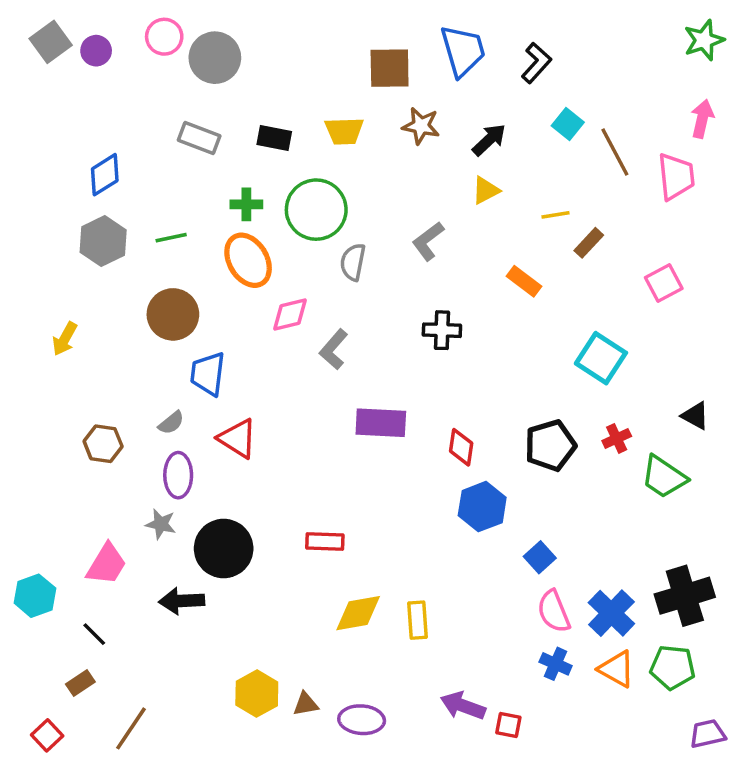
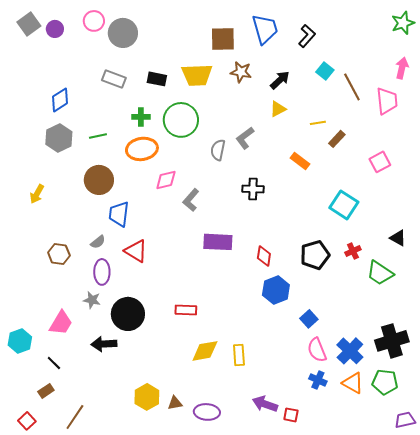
yellow trapezoid: (344, 131) -> (197, 75), size x1.4
orange ellipse: (248, 260) -> (142, 149), turned -68
gray semicircle: (353, 262) -> (218, 150), moved

